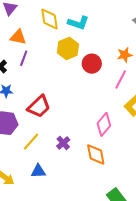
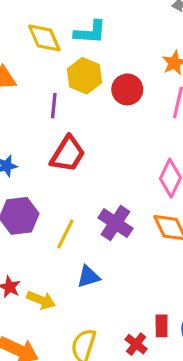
purple line: (24, 58) -> (54, 106), moved
red trapezoid: (39, 106) -> (68, 154), moved
purple cross: (63, 143) -> (115, 223), size x1.5

